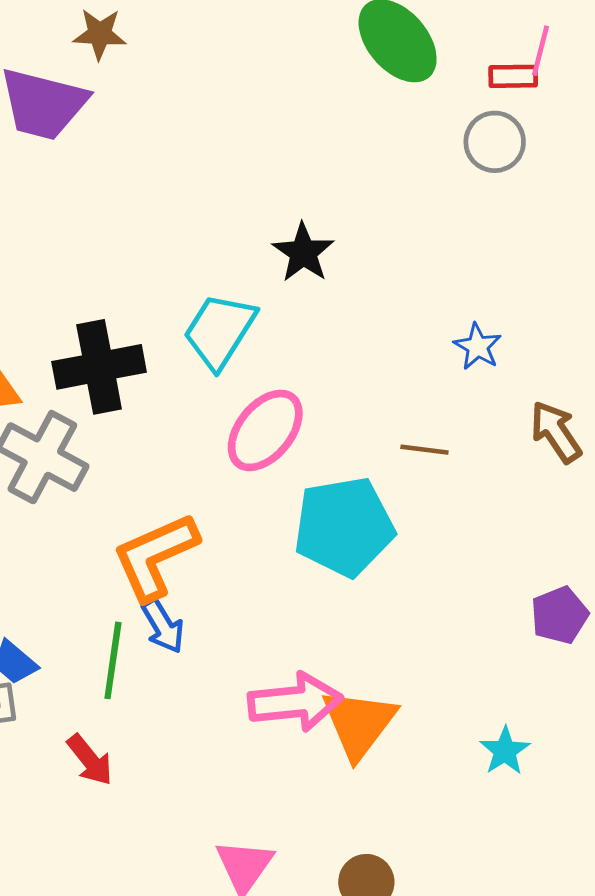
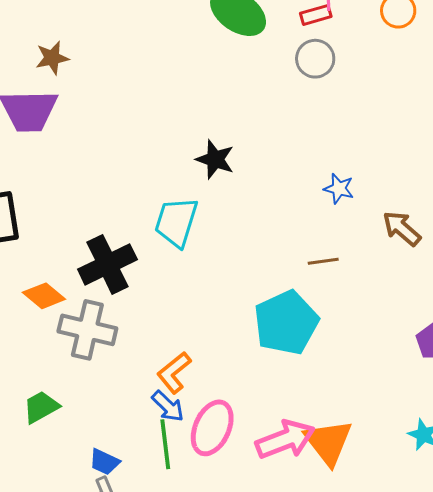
pink ellipse: (265, 430) -> (212, 428), moved
orange L-shape: (155, 556) -> (174, 373), size x0.7
blue arrow: (163, 626) -> (168, 406), moved

